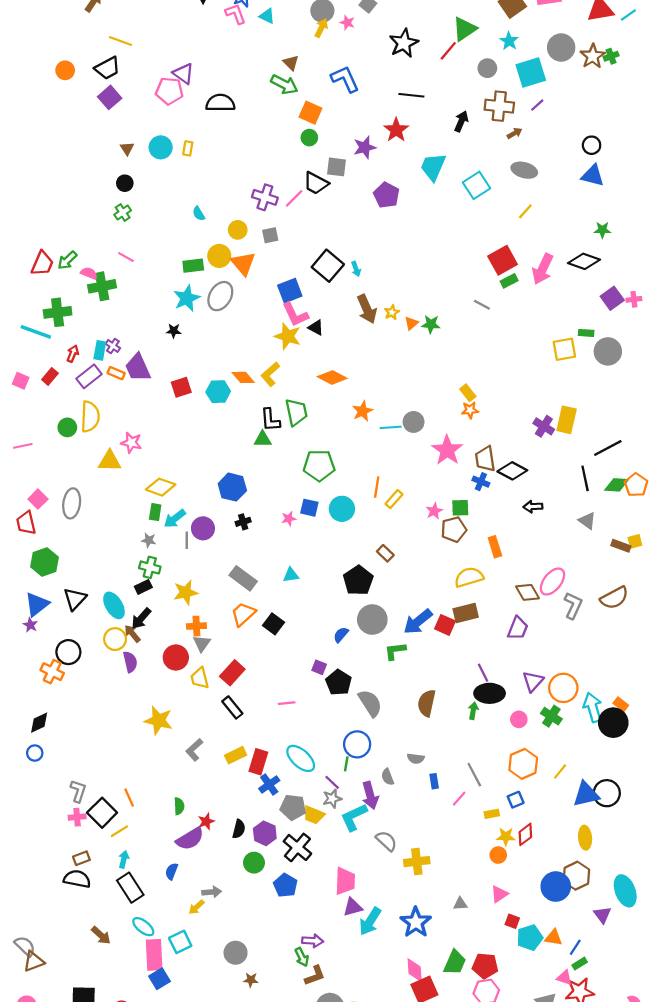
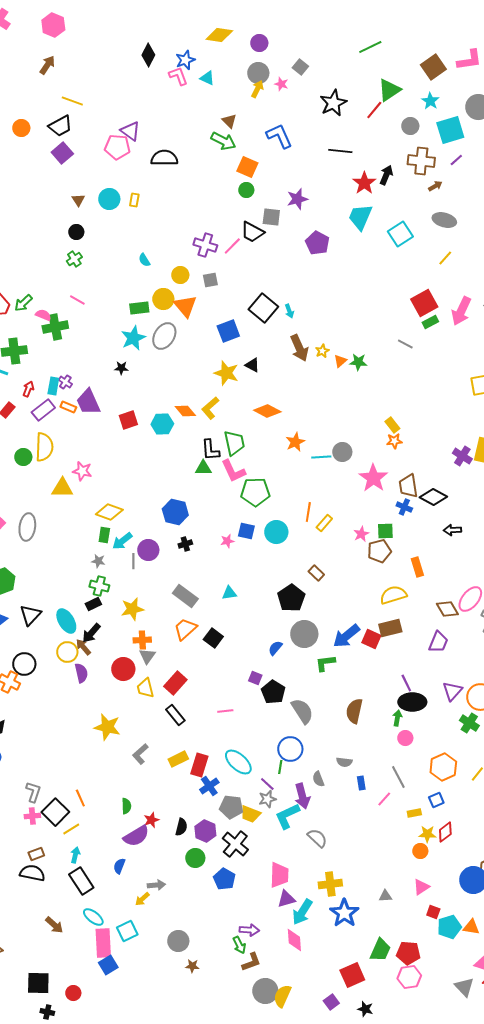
red star: (396, 130) -> (364, 183), moved
pink L-shape: (295, 315) -> (233, 471), moved
pink circle: (519, 719) -> (405, 738), moved
yellow cross: (417, 862) -> (330, 884), moved
pink diamond: (415, 970) -> (294, 940), moved

